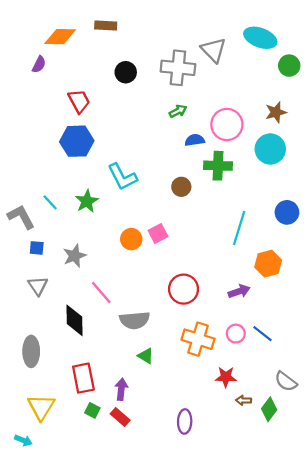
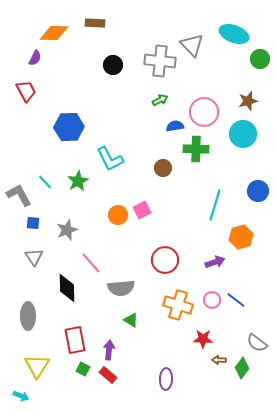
red trapezoid: (79, 101) -> (26, 91), moved

